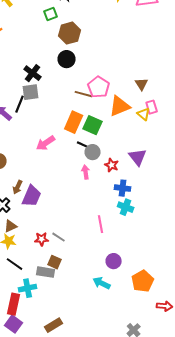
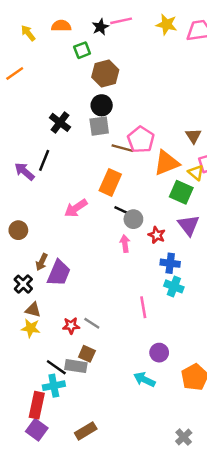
gray square: (31, 92) -> (99, 126), moved
green square: (93, 125) -> (181, 192), moved
brown triangle: (11, 226) -> (33, 310), turned 40
black line: (15, 264) -> (56, 367), moved

